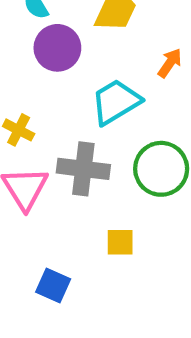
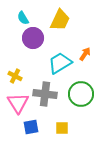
orange arrow: (170, 63) -> (85, 54), moved
blue square: (53, 285) -> (31, 127), moved, turned -35

